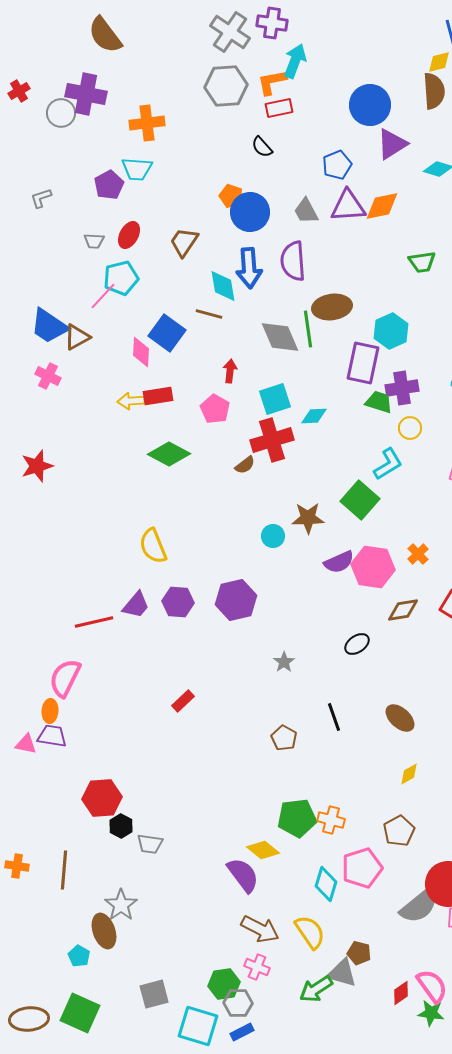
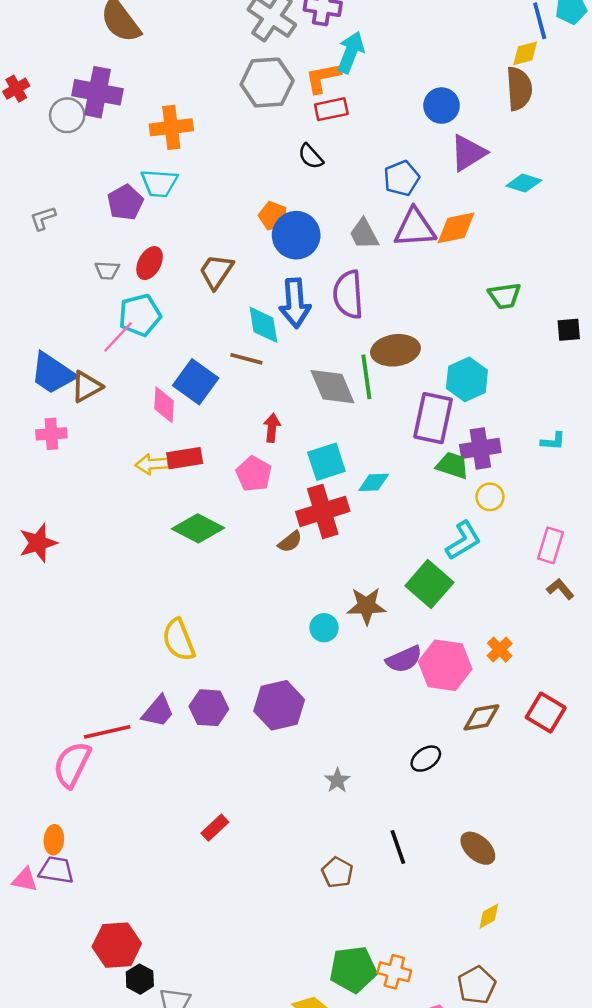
blue circle: (370, 105) -> (442, 106), size x0.7
pink cross: (48, 376) -> (51, 434), turned -30
pink semicircle: (65, 678) -> (72, 765), moved

